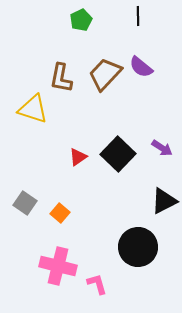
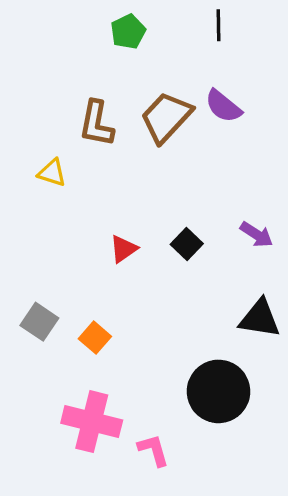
yellow triangle: (33, 109) -> (52, 173), size x0.6
black square: (118, 154) -> (187, 244), size x0.6
black triangle: (164, 201) -> (260, 319), turned 36

